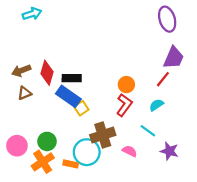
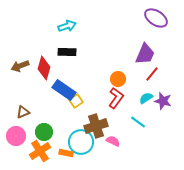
cyan arrow: (32, 14) -> (67, 26), moved
purple ellipse: (167, 19) -> (156, 18), turned -40
purple trapezoid: (174, 58) -> (145, 54), moved
black rectangle: (72, 78) -> (67, 52), moved
brown triangle: (24, 93) -> (23, 112), moved
pink semicircle: (130, 151) -> (113, 141), moved
purple star: (169, 151) -> (163, 101), moved

